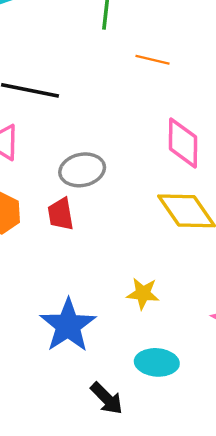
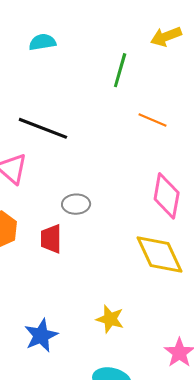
gray ellipse: (82, 170) -> (76, 204), size x0.7
blue star: (68, 325) -> (41, 335), size x0.7

